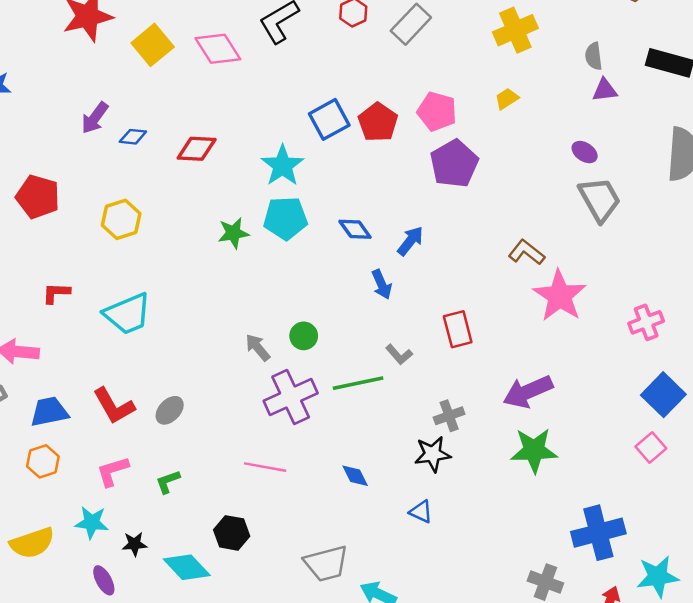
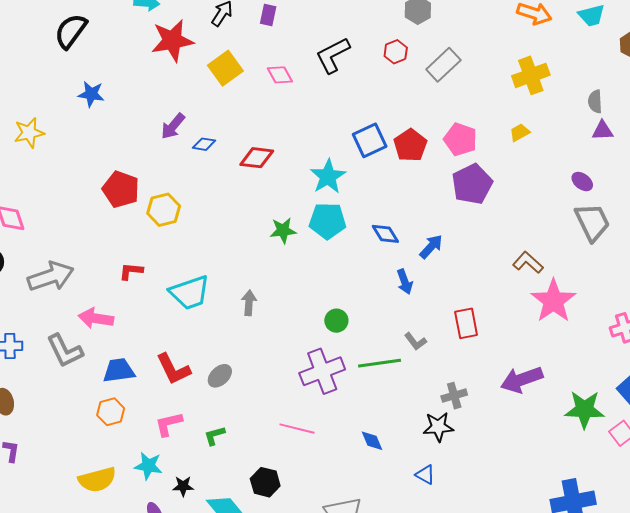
pink diamond: (218, 49) -> (280, 75), size x0.7
yellow hexagon: (121, 219) -> (164, 210), moved
gray arrow: (258, 348) -> (249, 303), moved, turned 40
green star: (534, 450) -> (584, 409), moved

